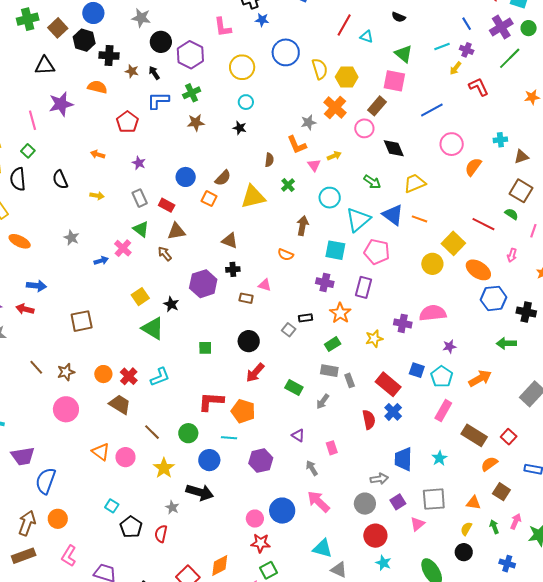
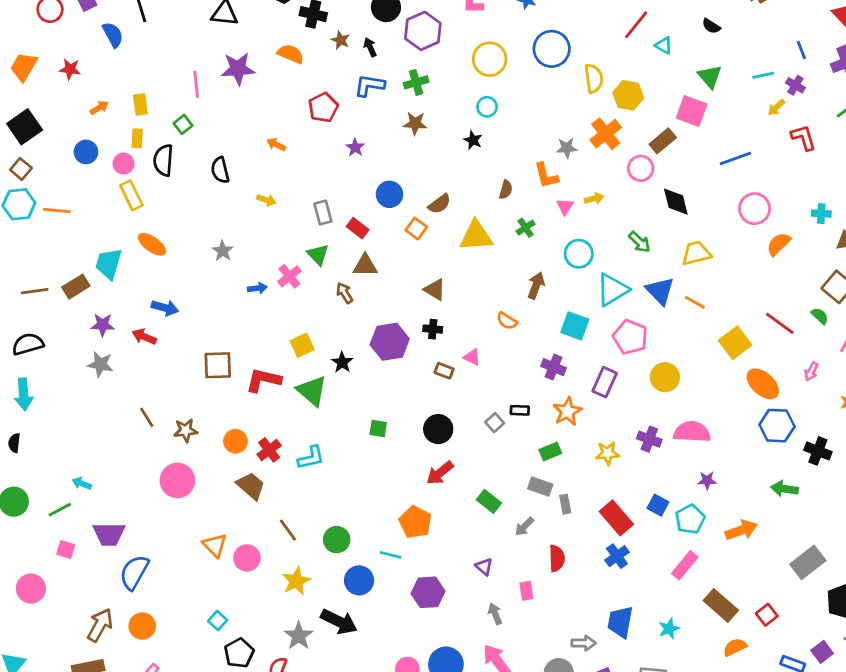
purple star: (139, 163) -> (355, 147), moved
yellow circle: (432, 264) -> (665, 377), moved
red L-shape: (211, 402) -> (263, 380), moved
red semicircle: (369, 420) -> (557, 558), moved
gray star: (172, 507) -> (299, 636), size x1.5

